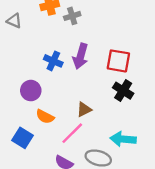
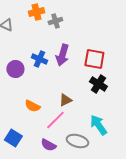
purple circle: (31, 91) -> (15, 69), moved
blue square: (22, 138) -> (13, 138), moved
cyan arrow: (123, 139) -> (98, 125), turned 50

